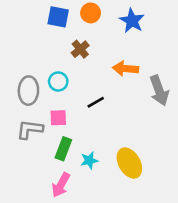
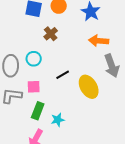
orange arrow: (125, 69) -> (99, 41), moved
yellow ellipse: (129, 163) -> (89, 87), moved

